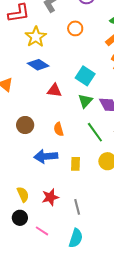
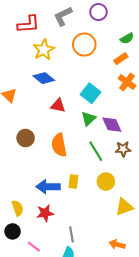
orange circle: (75, 28) -> (84, 45), size x1.5
orange semicircle: (59, 129) -> (59, 145), size x1.6
blue arrow: (46, 156) -> (48, 187), moved
gray line: (77, 207) -> (71, 234), moved

